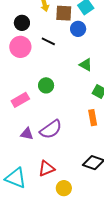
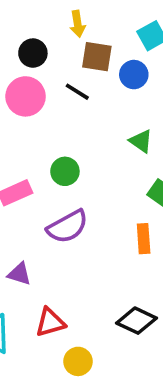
brown square: (64, 13) -> (97, 57), moved
purple semicircle: (51, 129) -> (68, 227), moved
purple triangle: (27, 134) -> (19, 274), moved

